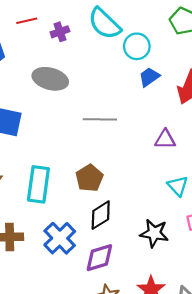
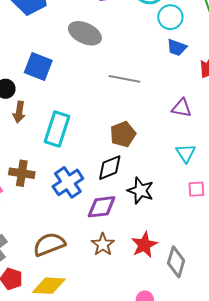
blue trapezoid: (149, 77) -> (177, 47), turned -135
brown pentagon: (89, 178) -> (123, 134), moved
black star: (154, 233) -> (140, 191), moved

